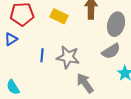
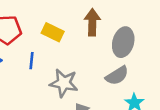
blue line: (42, 55) -> (32, 61), moved

